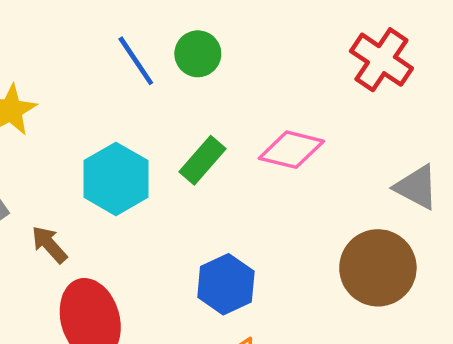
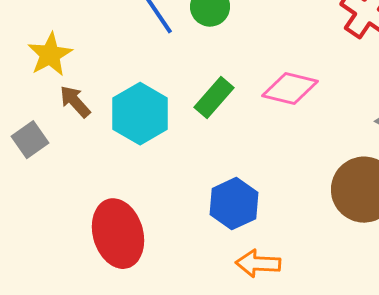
brown arrow: (49, 244) -> (75, 102), moved

